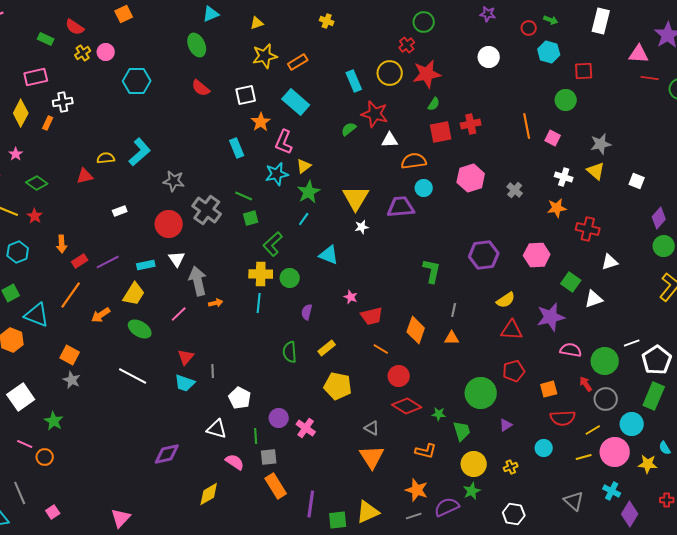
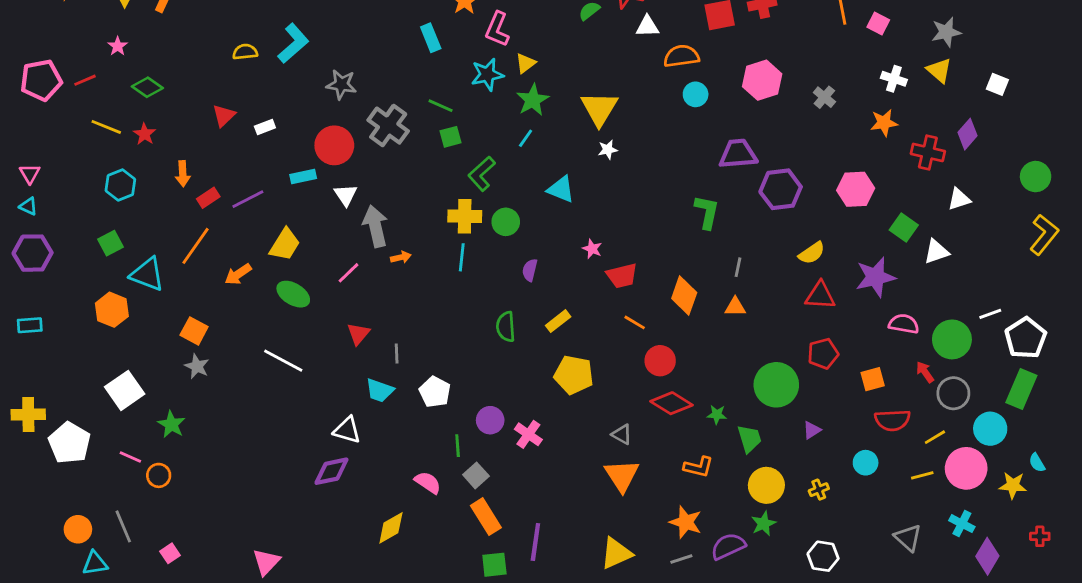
red triangle: (85, 176) -> (224, 116), moved, turned -30
purple trapezoid: (401, 207) -> (738, 154), moved
purple diamond: (659, 218) -> (968, 134), moved
cyan rectangle: (146, 265) -> (303, 177), moved
cyan trapezoid: (185, 383) -> (380, 390), moved
white triangle: (217, 429) -> (347, 430), moved
gray square: (269, 457) -> (476, 475), turned -36
green square: (338, 520) -> (494, 565), moved

